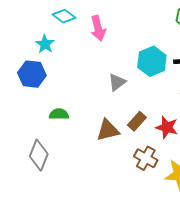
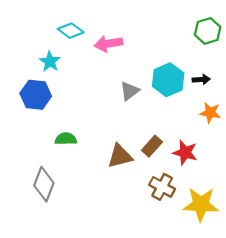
pink arrow: (98, 28) -> (108, 44), turned 95
gray triangle: (117, 82) -> (130, 91), moved

